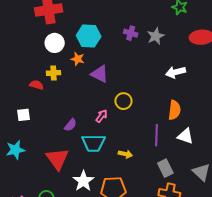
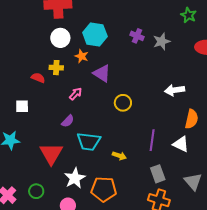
white arrow: (176, 72) -> (175, 90), moved
orange semicircle: (174, 110) -> (192, 119), moved
pink arrow: (101, 116) -> (76, 94), moved

